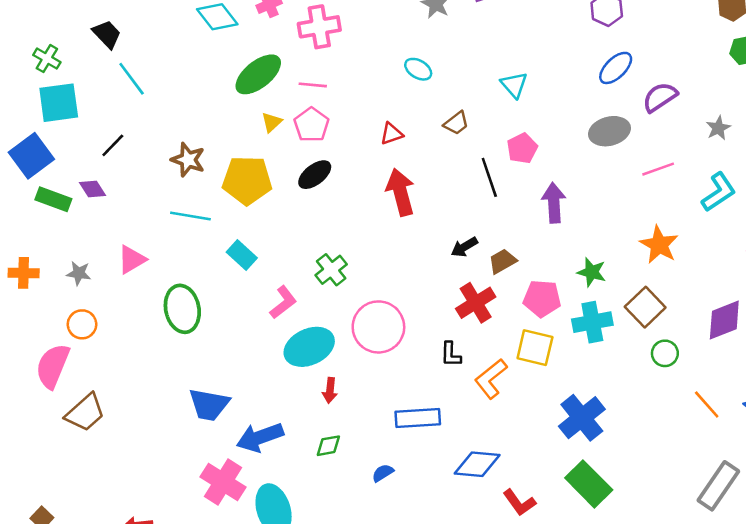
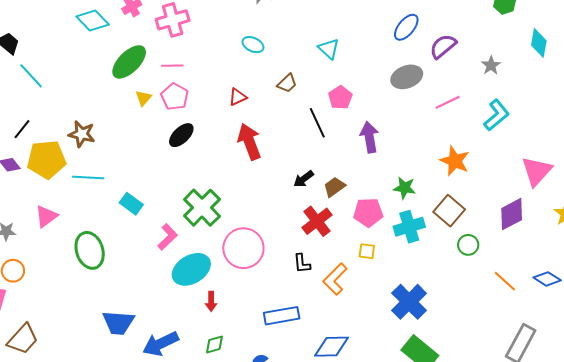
yellow pentagon: (247, 180) -> (46, 159), moved
green cross: (331, 270) -> (202, 208), size x1.5
yellow square: (535, 348) -> (367, 251), size x0.6

